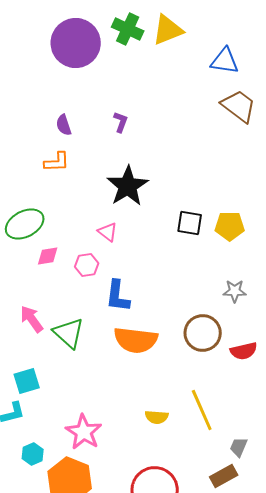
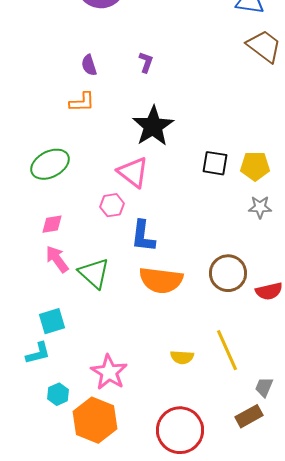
pink triangle: (108, 232) -> (133, 172), size x1.6
pink diamond: (48, 256) -> (52, 224), moved
gray star: (235, 291) -> (260, 207), moved

